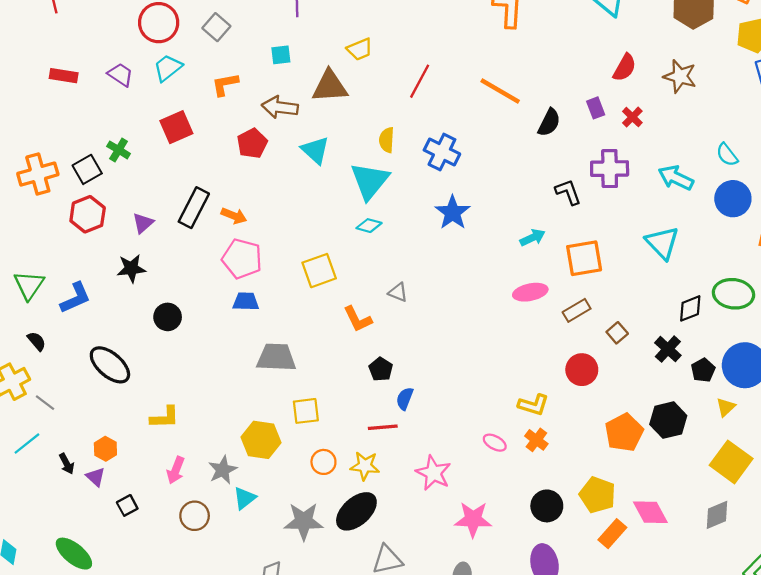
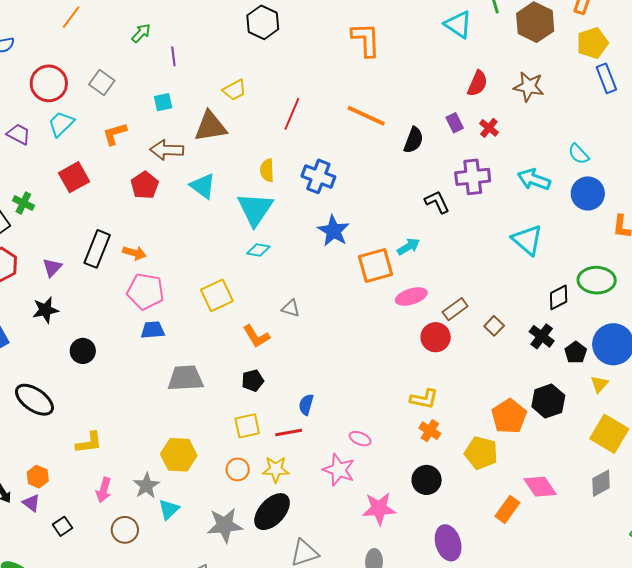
orange square: (584, 258) -> (375, 265), moved
black pentagon: (381, 369) -> (253, 380), moved, turned 30
red circle: (582, 370) -> (436, 337), moved
yellow square: (306, 411) -> (247, 426), moved
pink ellipse: (495, 443) -> (360, 439), moved
yellow pentagon: (598, 495) -> (481, 453), moved
black circle: (547, 506) -> (427, 480), moved

